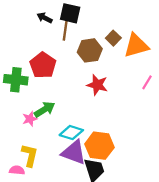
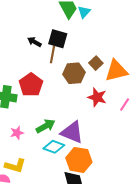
red star: (97, 85) -> (97, 97), moved
green arrow: (45, 109) -> (46, 126), moved
purple triangle: (74, 152) -> (72, 132), moved
yellow L-shape: (30, 155) -> (15, 166), turned 90

